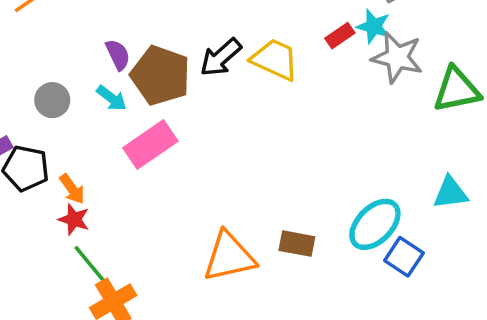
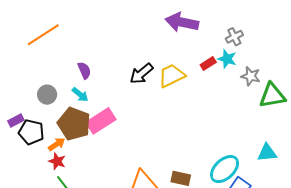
gray star: (397, 57) -> (251, 76), moved, size x0.7
yellow trapezoid: (275, 59) -> (172, 76), turned -52
brown pentagon: (161, 75) -> (74, 124), moved
orange arrow: (72, 189) -> (57, 144), turned -90

